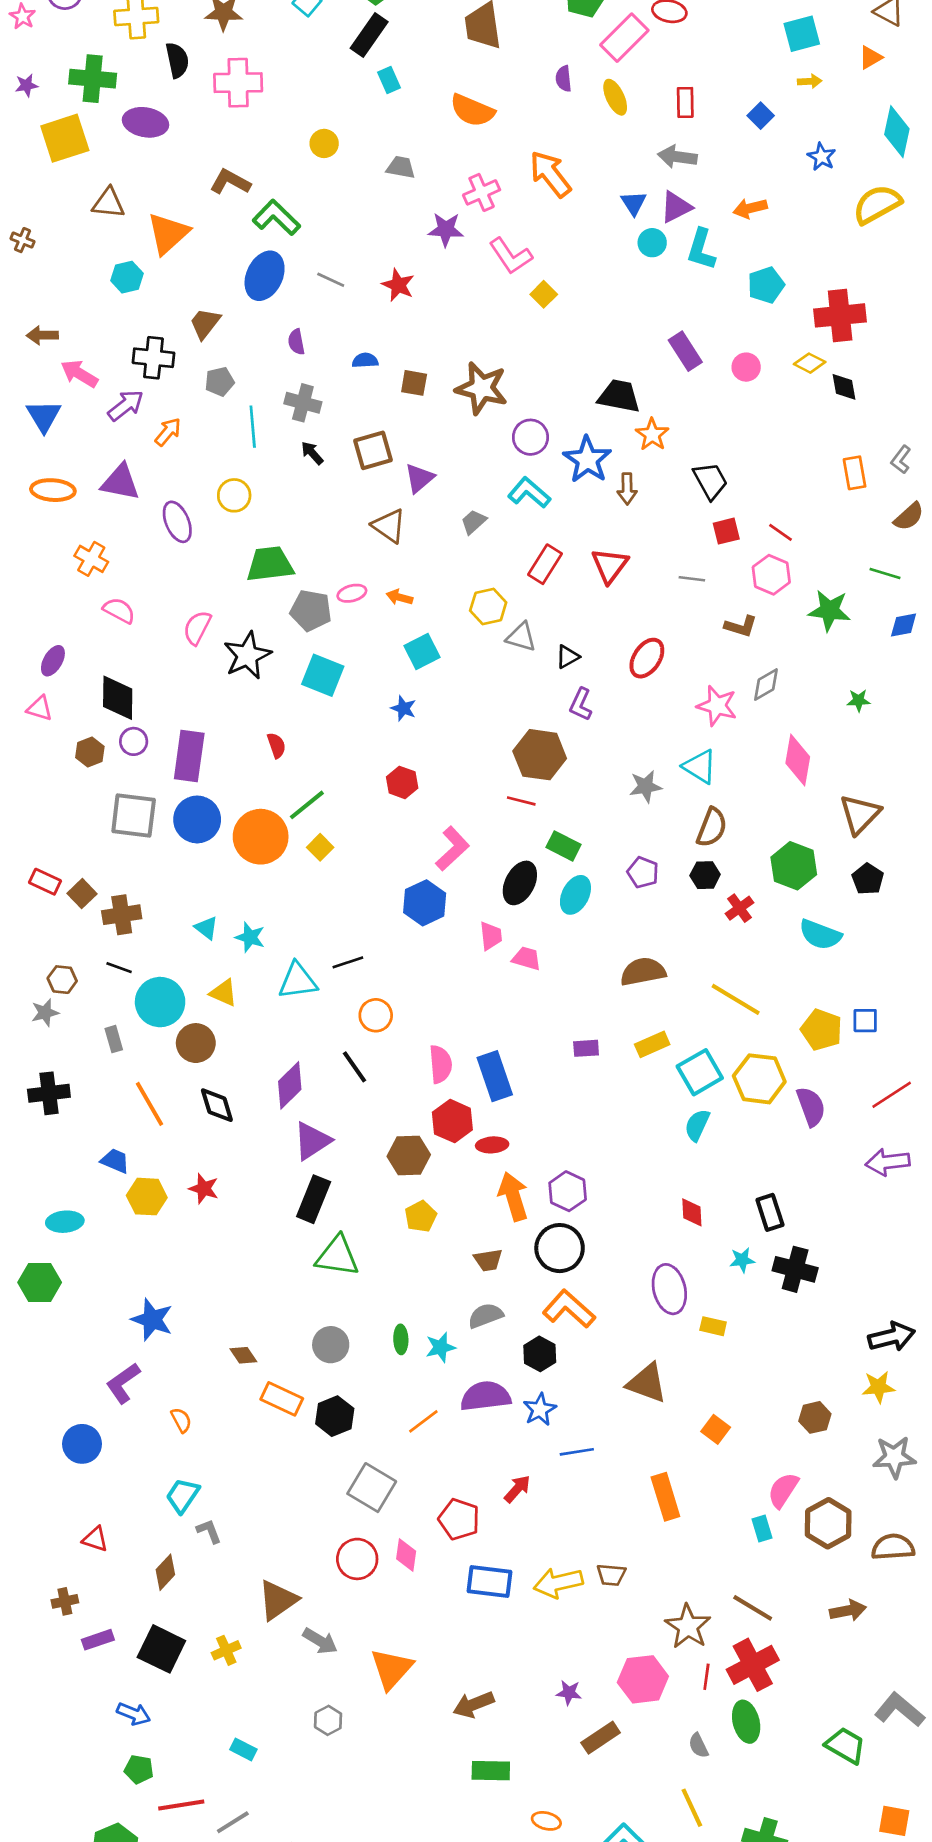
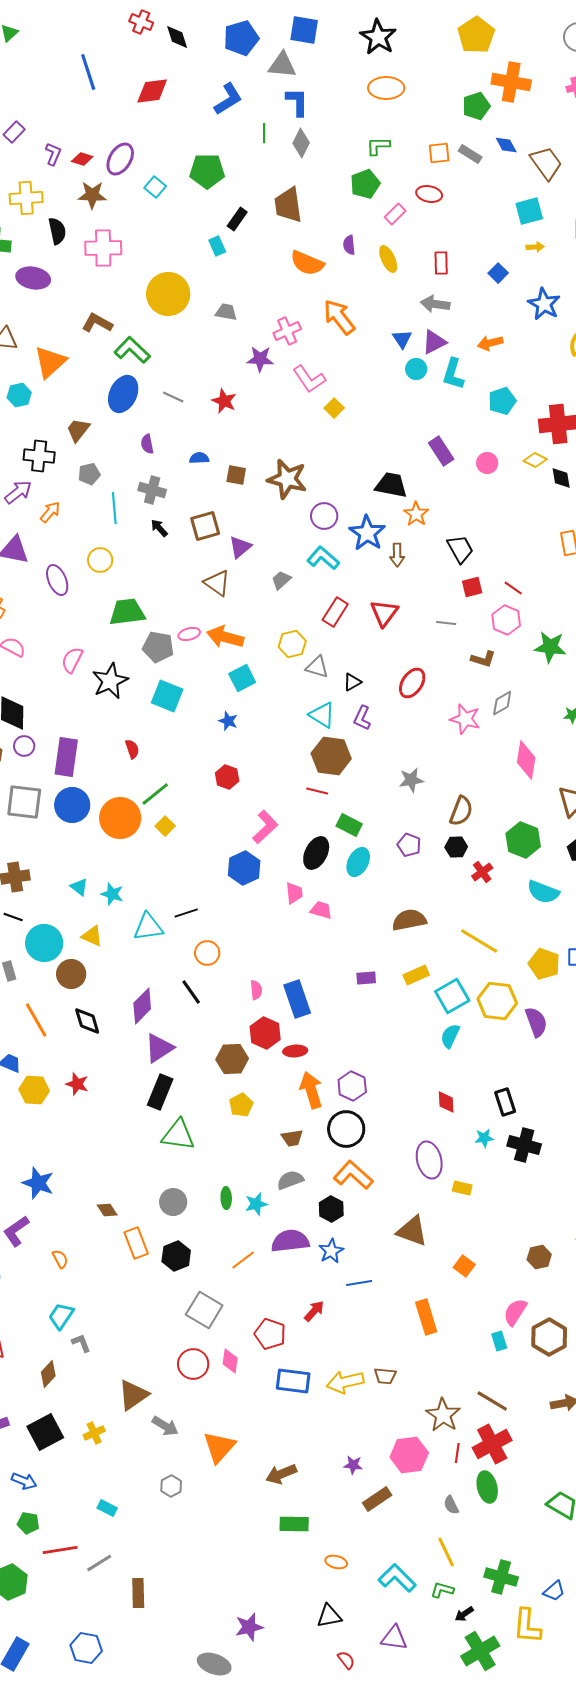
black rectangle: (369, 35) -> (237, 219), moved, size x0.7
pink rectangle: (624, 38) -> (395, 214), size x0.6
orange semicircle: (472, 110) -> (307, 263), moved
yellow circle: (324, 143) -> (168, 294), size x2.0
blue star: (822, 157) -> (544, 304), size x1.5
orange arrow: (400, 597) -> (225, 637), size x1.8
cyan triangle: (700, 767) -> (322, 715), moved
pink semicircle: (441, 1064) -> (256, 990), size x0.7
orange rectangle: (282, 1399) -> (136, 1243), turned 44
black square: (161, 1649) -> (45, 1432), turned 36

